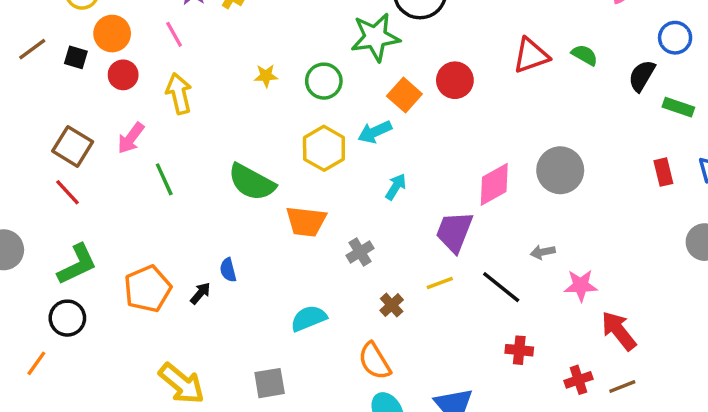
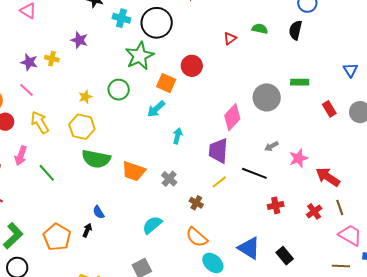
red triangle: (531, 56) -> (230, 38), size x0.6
green rectangle: (678, 107) -> (300, 82), moved
yellow hexagon: (324, 148) -> (82, 127), moved
red rectangle: (663, 172) -> (329, 109), moved
orange trapezoid: (306, 221) -> (134, 171), turned 30
brown line: (622, 386) -> (340, 207), turned -70

